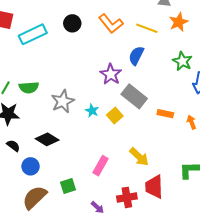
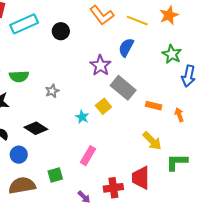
black circle: (72, 23) -> (61, 31), moved
gray star: (63, 101) -> (52, 91), size x0.6
cyan star: (92, 111) -> (82, 117), moved
yellow arrow: (139, 157) -> (152, 141), moved
brown semicircle: (35, 197) -> (22, 185), turned 32

